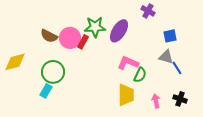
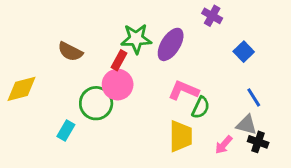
blue square: (170, 36) -> (244, 52), turned -32
pink circle: (70, 38) -> (118, 85), moved
gray triangle: (166, 57) -> (247, 125), moved
green circle: (53, 72) -> (96, 103), moved
pink arrow: (156, 101) -> (224, 145), turned -128

